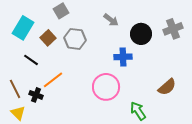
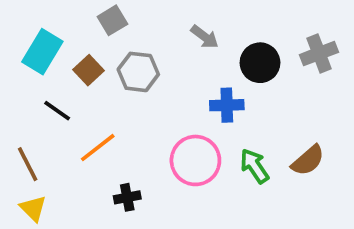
black cross: (36, 95) -> (127, 197), moved, turned -32
green arrow: (138, 111) -> (254, 166), moved

